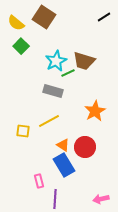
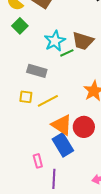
gray rectangle: (53, 91) -> (37, 71), moved
yellow square: (23, 131) -> (26, 97), moved
orange triangle: (63, 145) -> (62, 125), size x1.6

